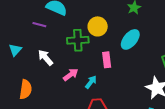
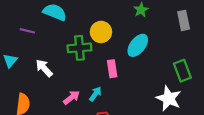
purple line: (39, 25) -> (27, 31), moved
pink arrow: (71, 75) -> (72, 97), moved

